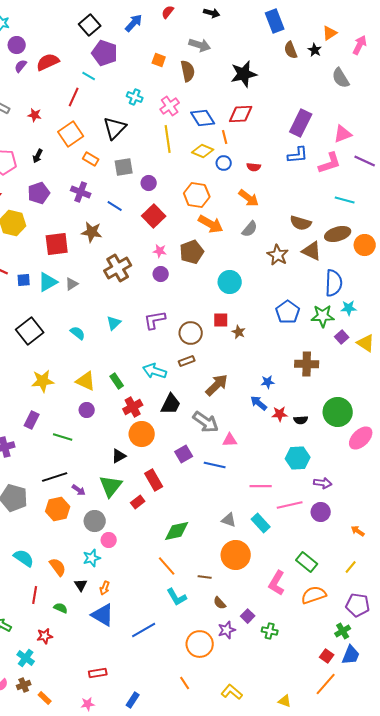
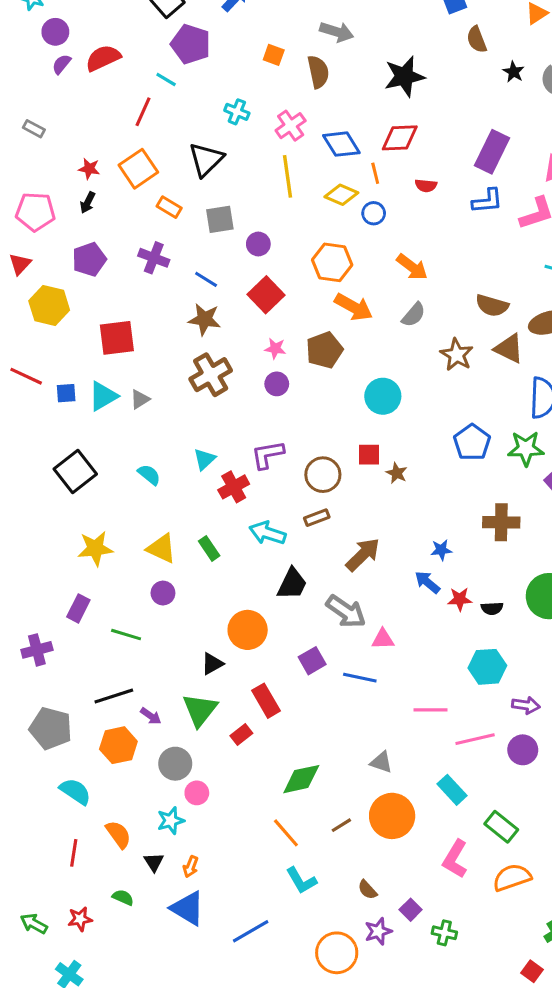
black star: (315, 50) -> (514, 72), moved
red star: (35, 115) -> (89, 169), moved
red semicircle: (254, 167) -> (426, 186), moved
brown star: (92, 232) -> (204, 319), moved
red cross: (133, 407) -> (234, 487), moved
cyan rectangle: (261, 523) -> (452, 790), moved
cyan semicircle: (24, 558) -> (75, 791), moved
brown line: (205, 577) -> (341, 825), moved, turned -40
red line: (35, 595) -> (74, 853), moved
red star: (45, 636) -> (80, 919), moved

